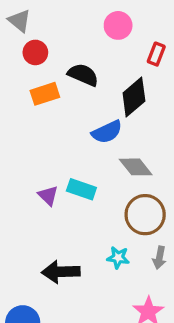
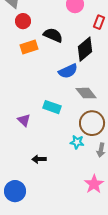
purple triangle: (48, 196) -> (24, 120), moved
cyan star: (118, 258) -> (77, 142), moved
black arrow: (61, 272) -> (39, 159), size x0.6

